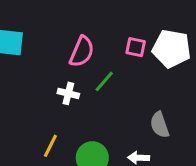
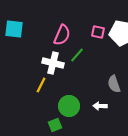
white cross: (68, 93) -> (53, 63), size x1.5
yellow line: (50, 146) -> (41, 85), moved

